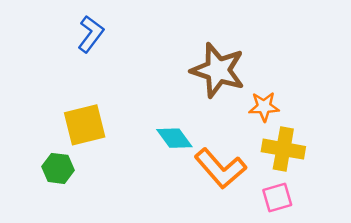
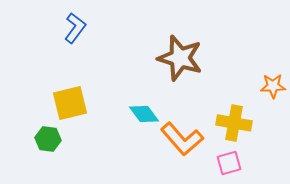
orange star: (264, 107) -> (273, 86), moved

